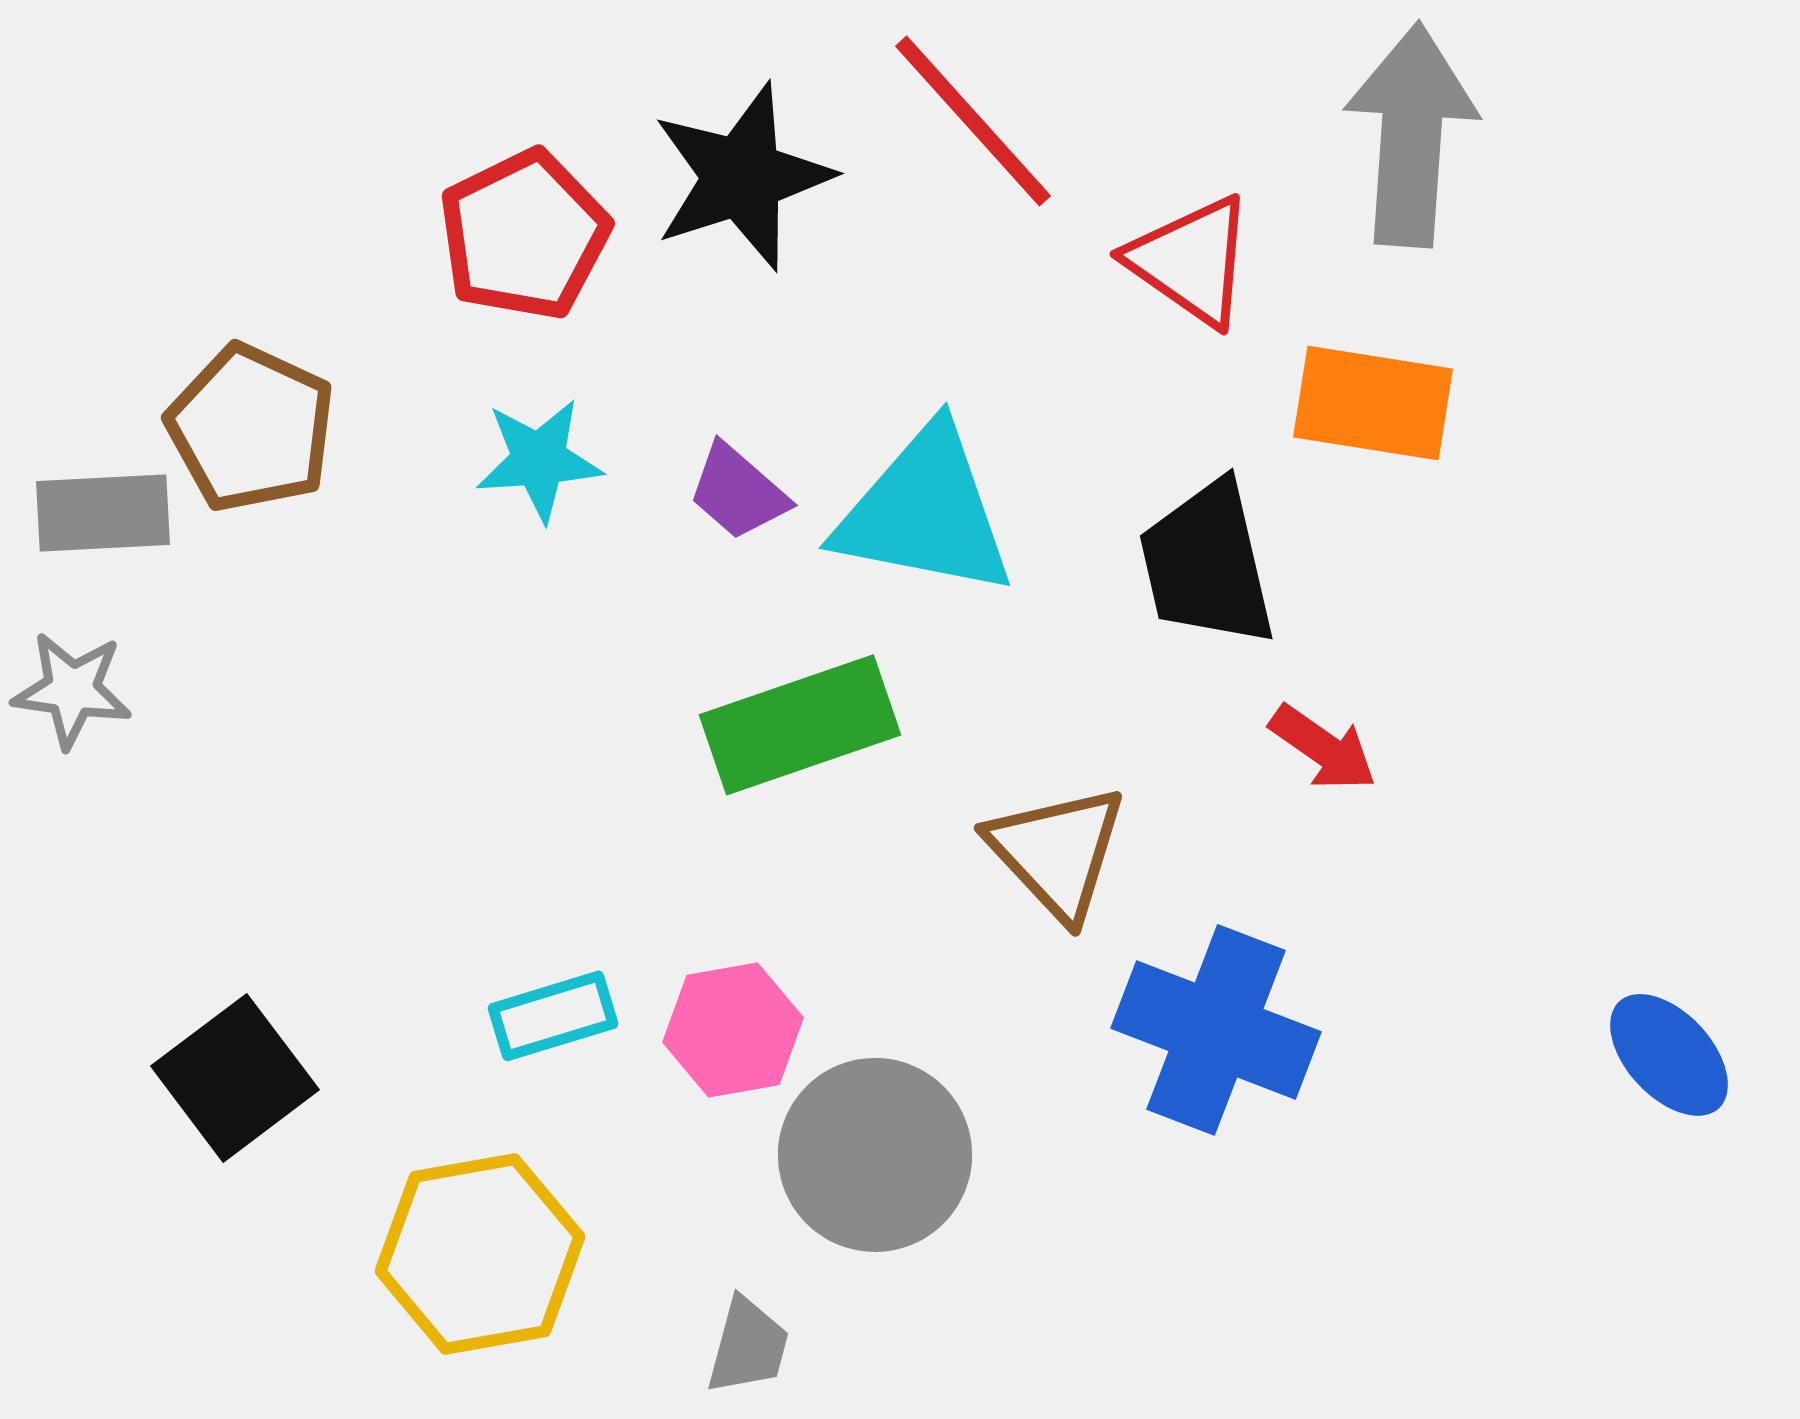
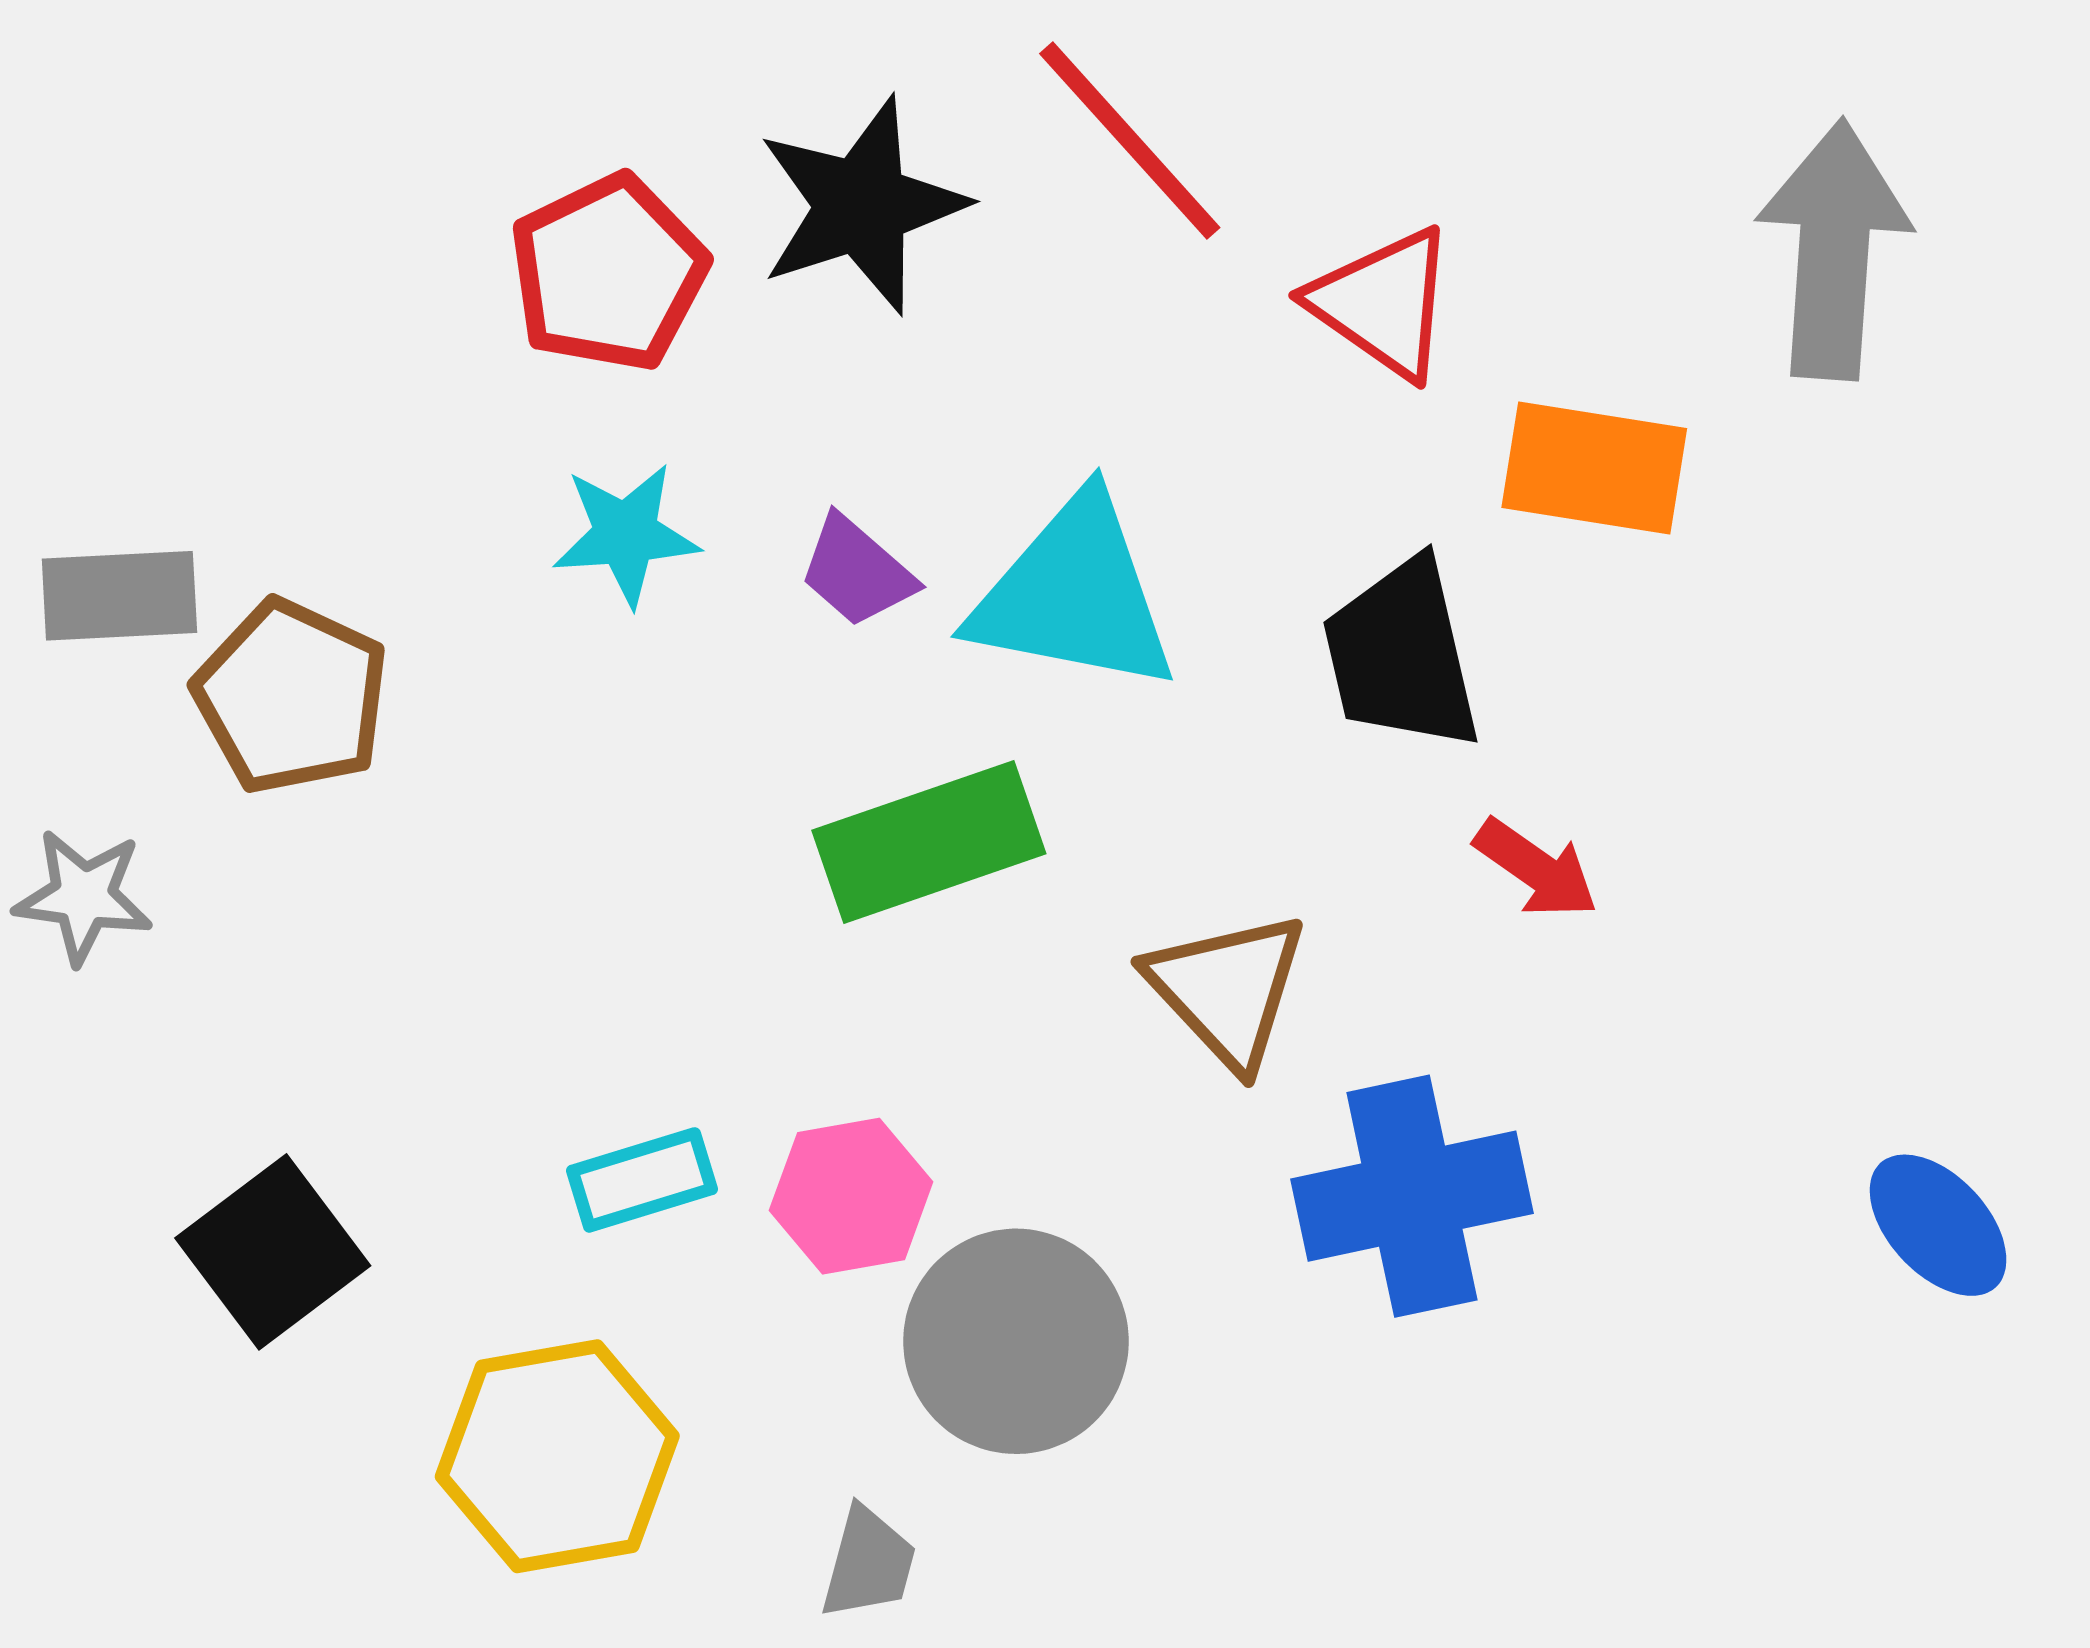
gray arrow: (1411, 135) -> (1834, 250), moved
brown pentagon: (251, 428) -> (291, 697), moved
gray star: (72, 690) -> (83, 897), moved
blue cross: (1216, 1030) -> (1412, 1196), turned -33

